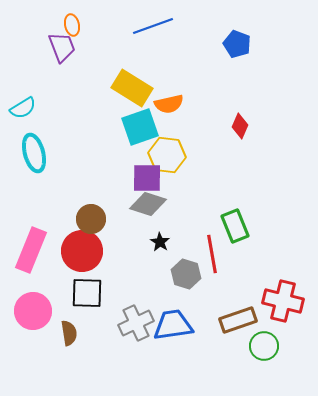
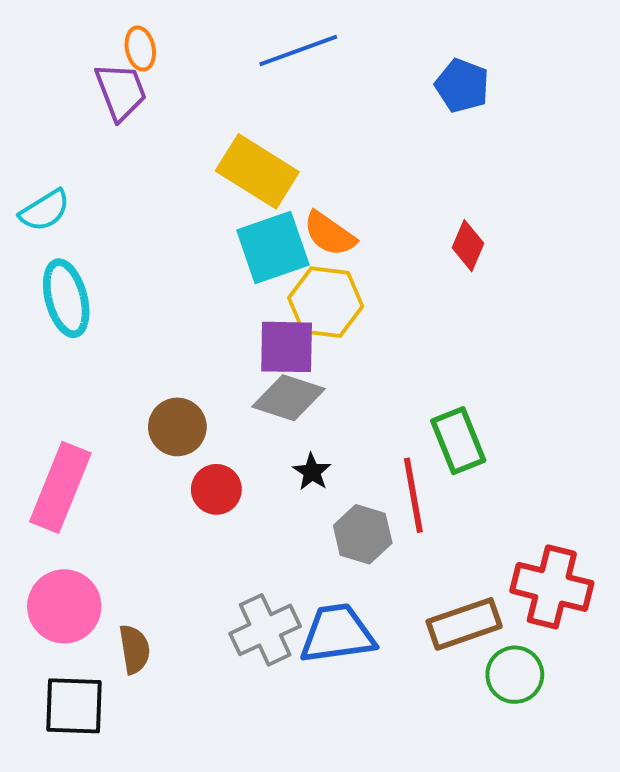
orange semicircle: (169, 104) -> (330, 234), moved, turned 48
red circle: (82, 251) -> (216, 489), moved, size x0.6
black square: (87, 293) -> (74, 706), moved

